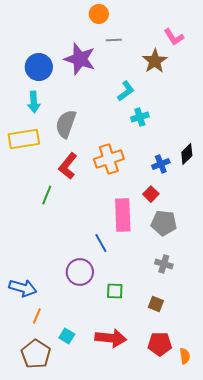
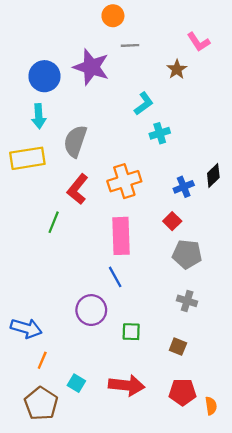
brown star: (155, 61) -> (177, 69), size x0.7
pink rectangle: (123, 215) -> (121, 236), moved

